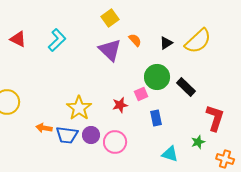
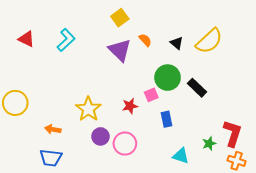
black triangle: (166, 43) -> (177, 43), turned -48
red L-shape: (215, 118) -> (233, 133), moved
blue trapezoid: (67, 135) -> (51, 158), moved

